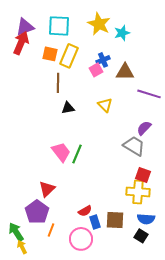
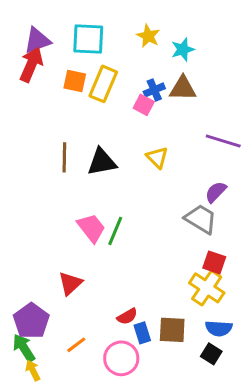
yellow star: (99, 24) -> (148, 36), size x0.7
pink square: (96, 70) -> (144, 105), turned -32
brown triangle: (125, 72) -> (183, 88), moved
brown line: (58, 83) -> (64, 157), moved
black triangle: (68, 108) -> (102, 162), size x1.5
yellow cross: (138, 192) -> (207, 288), turned 30
purple pentagon: (37, 212) -> (31, 321), moved
orange line: (51, 230) -> (76, 345), turned 32

